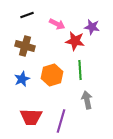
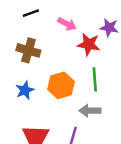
gray arrow: (87, 100) -> (90, 111), moved, turned -78

